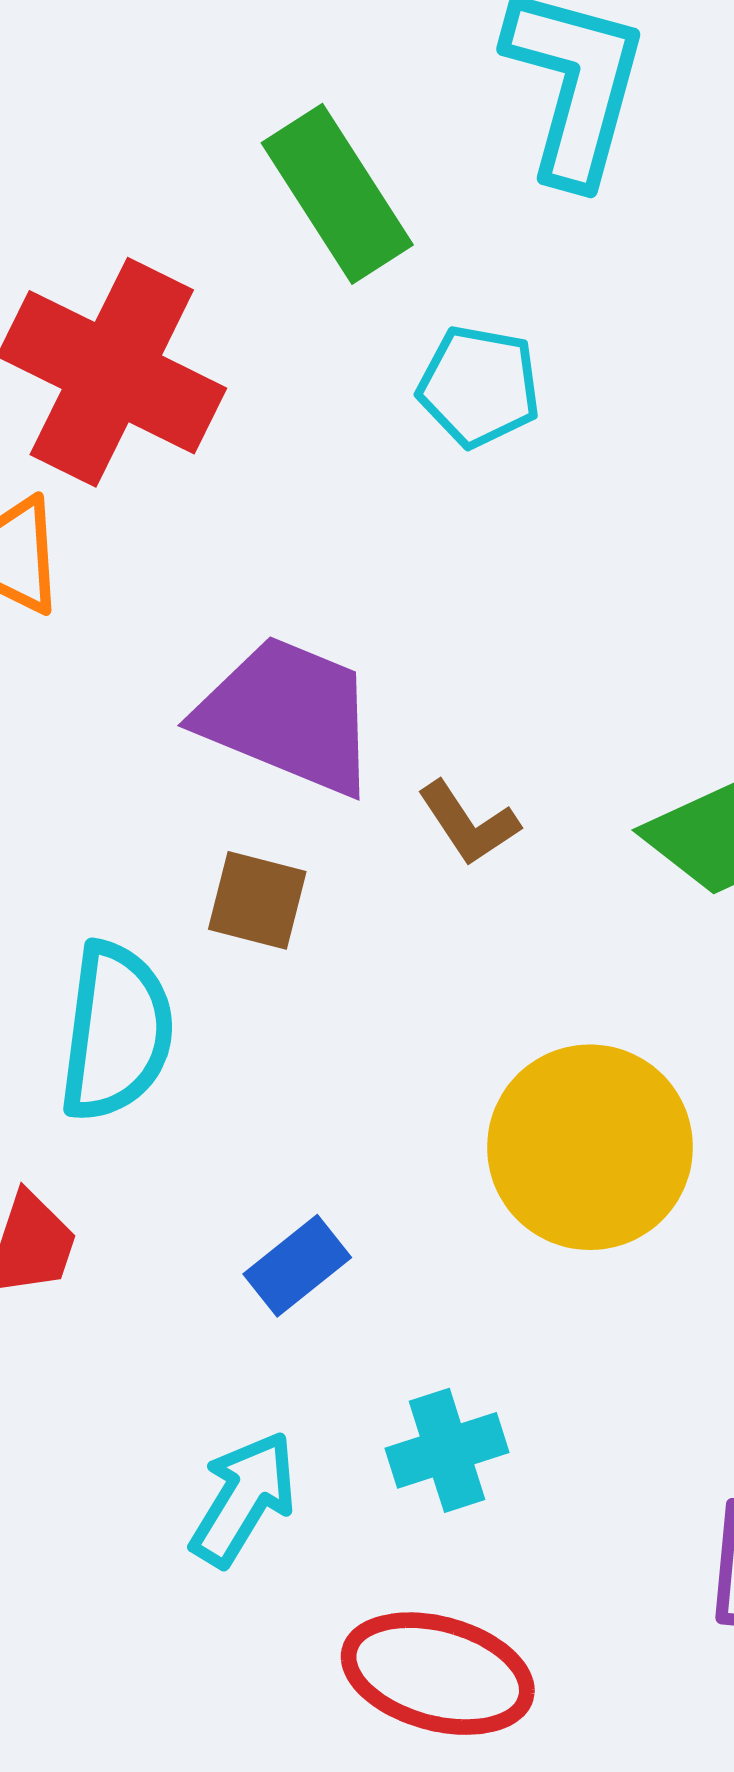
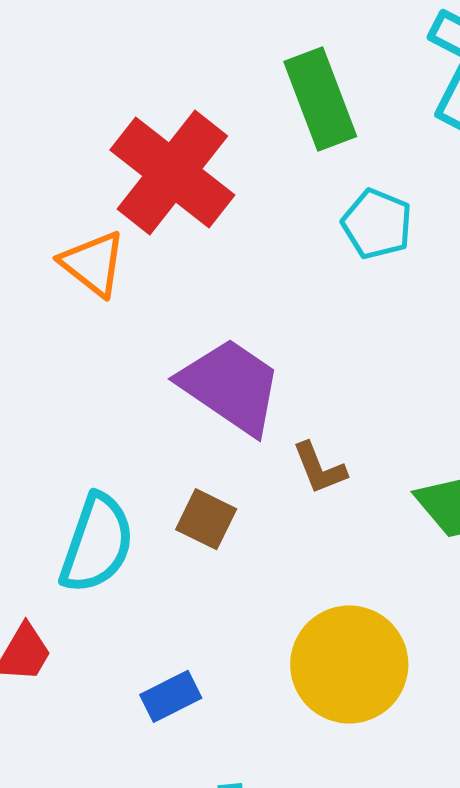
brown square: (257, 900) -> (206, 519), moved

